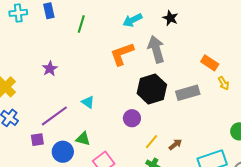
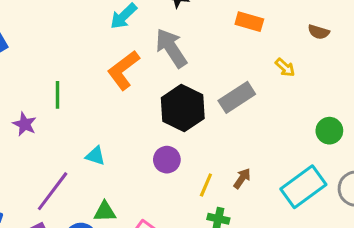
green line: (81, 24) -> (57, 95), moved
orange rectangle: (210, 63) -> (249, 22), moved

